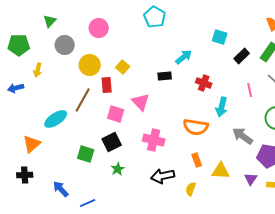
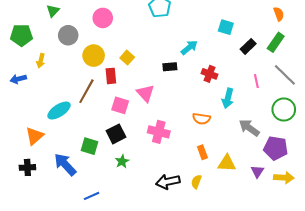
orange semicircle: (196, 127) -> (201, 119), size x0.7
black arrow: (163, 176) -> (168, 182), moved
blue arrow: (61, 189) -> (65, 164), moved, size x1.4

